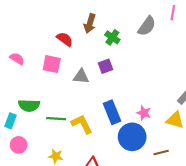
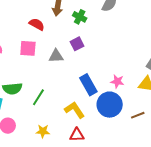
green line: (56, 119) -> (38, 97), turned -54
yellow L-shape: (82, 124) -> (75, 110), moved

